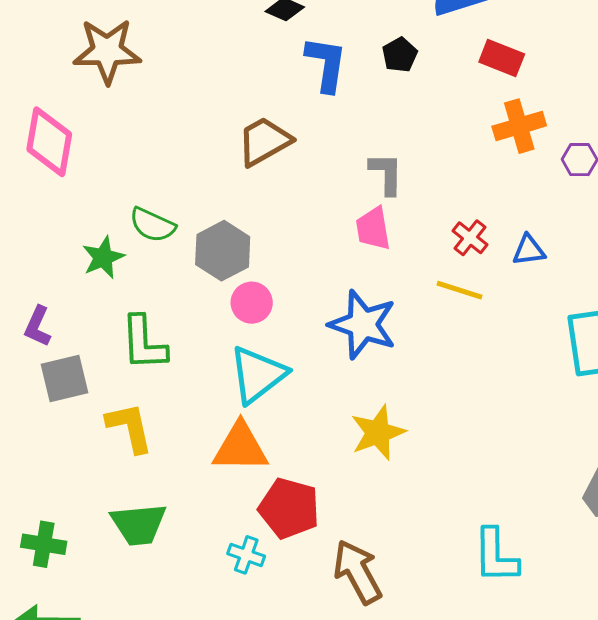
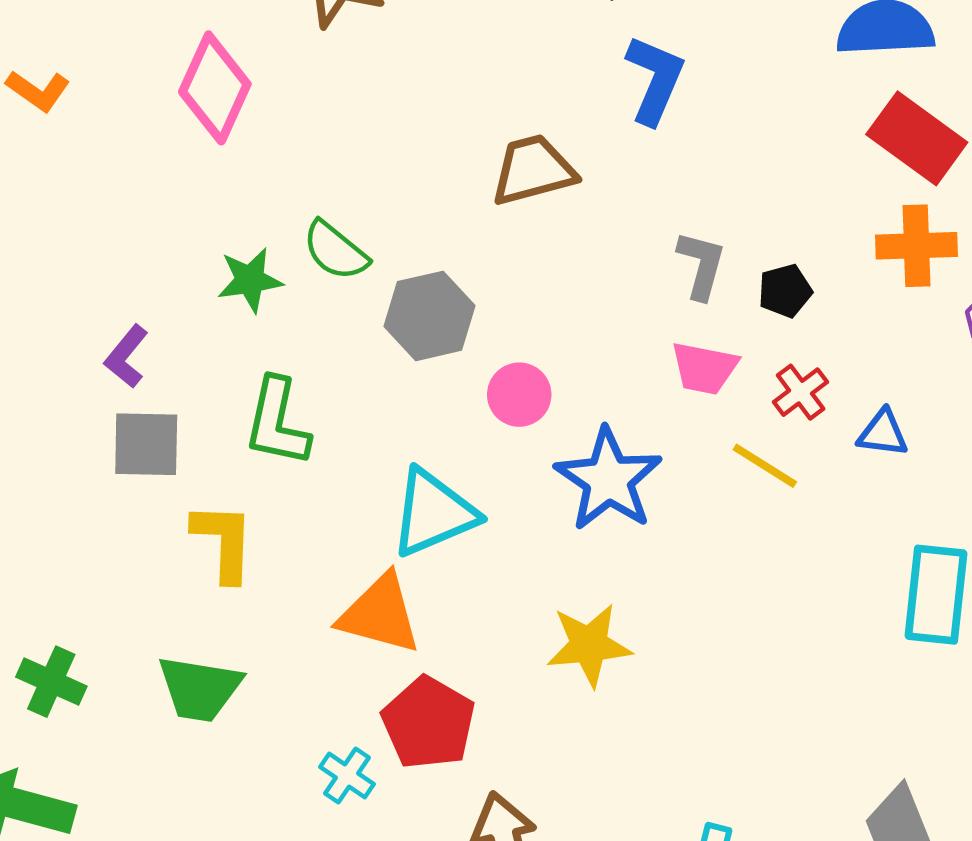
black pentagon: (400, 55) -> (785, 291), moved
red rectangle: (502, 58) -> (917, 138), size x1.4
pink trapezoid: (373, 229) -> (704, 368), moved, turned -84
pink circle: (252, 303) -> (519, 395), moved

